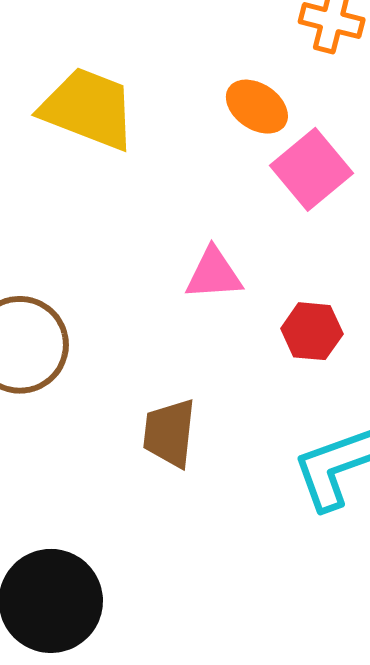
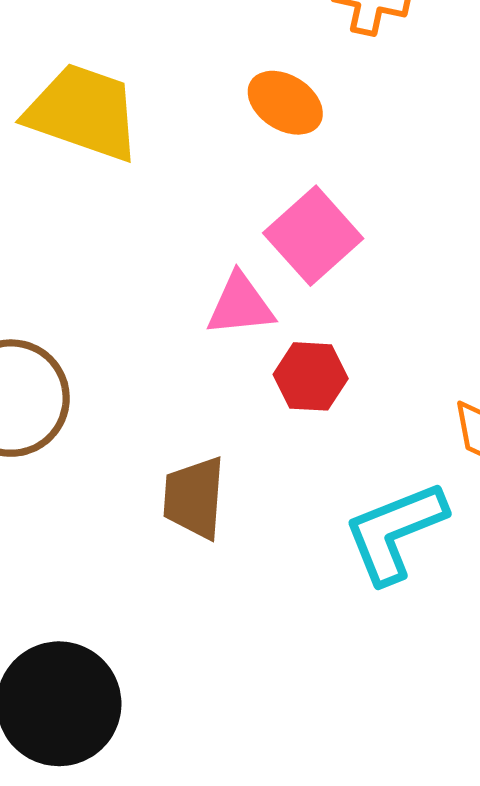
pink square: (312, 169) -> (313, 236), moved
red hexagon: (312, 331) -> (311, 376), moved

